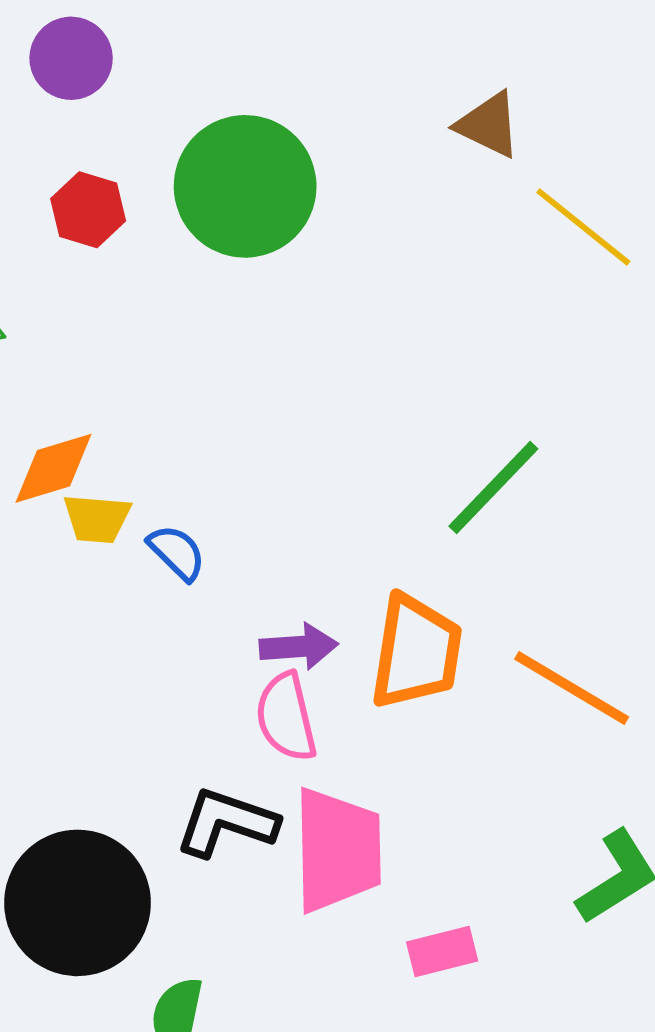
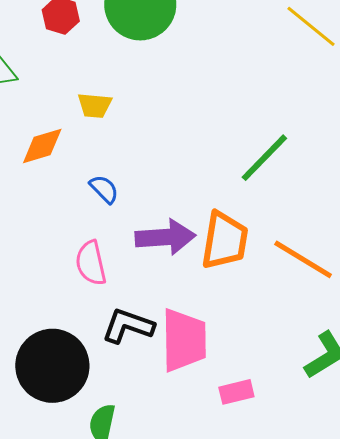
yellow trapezoid: (97, 519) -> (95, 105), moved
purple arrow: (299, 647) -> (165, 237), size x1.5
pink semicircle: (286, 717) -> (91, 263), moved

